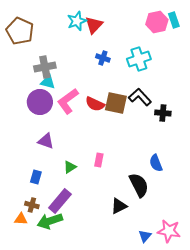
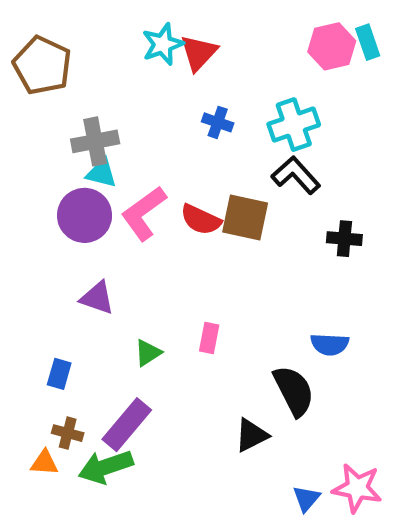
black L-shape: (140, 97) -> (296, 175), moved
blue semicircle: (156, 163) -> (330, 344), turned -66
blue rectangle: (36, 177) -> (59, 374), moved

